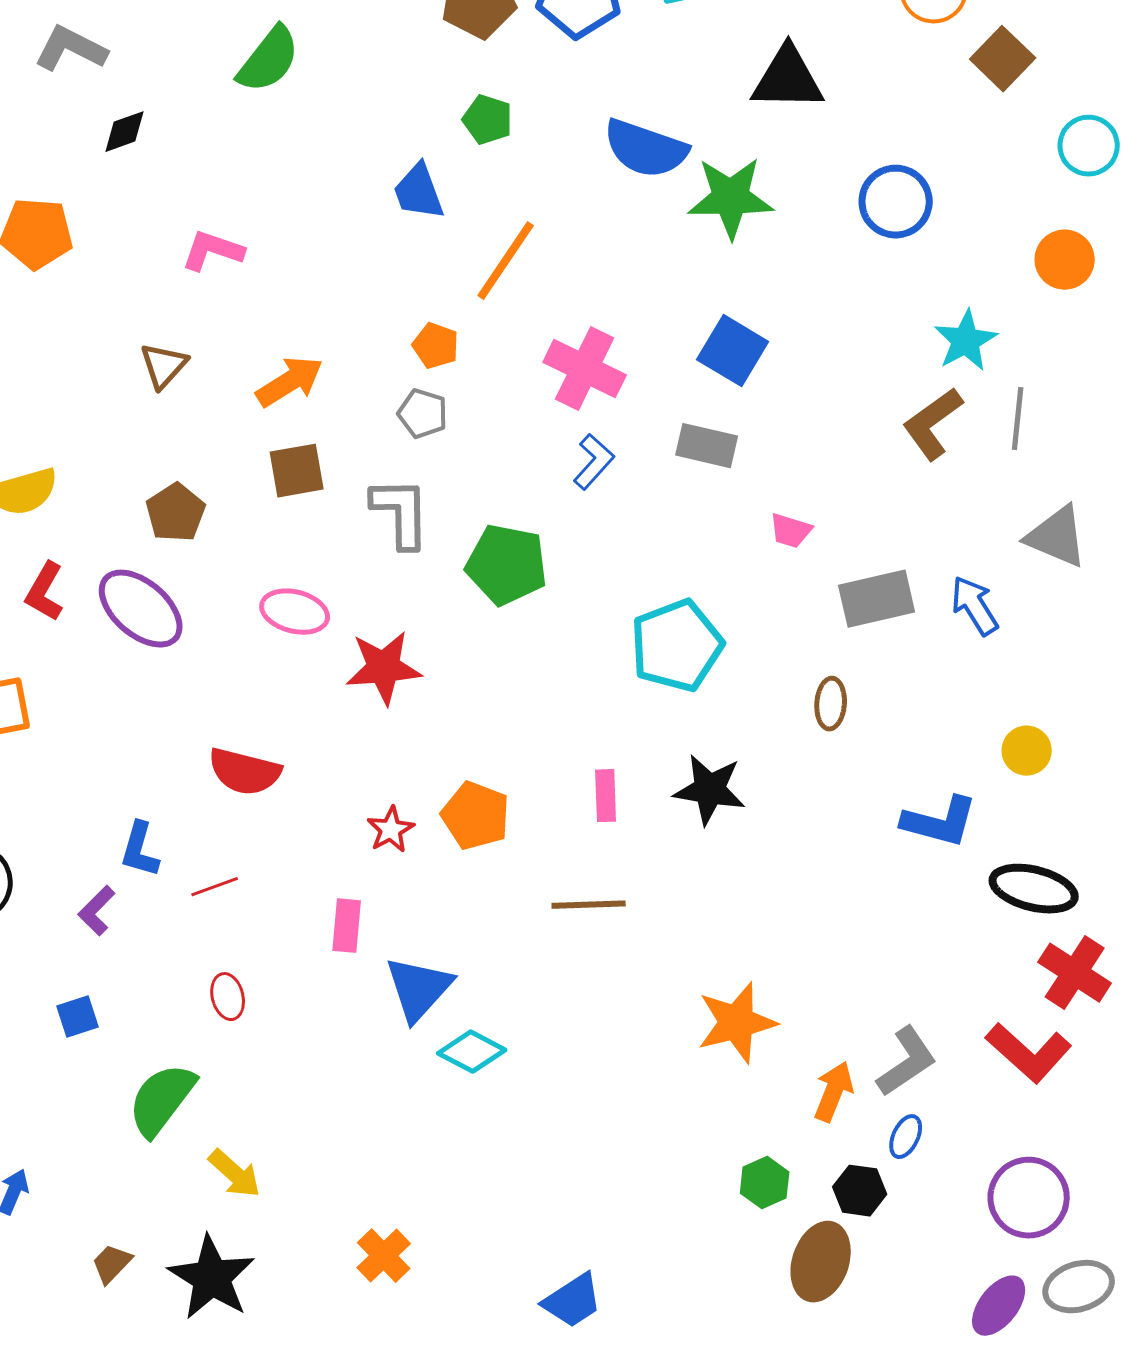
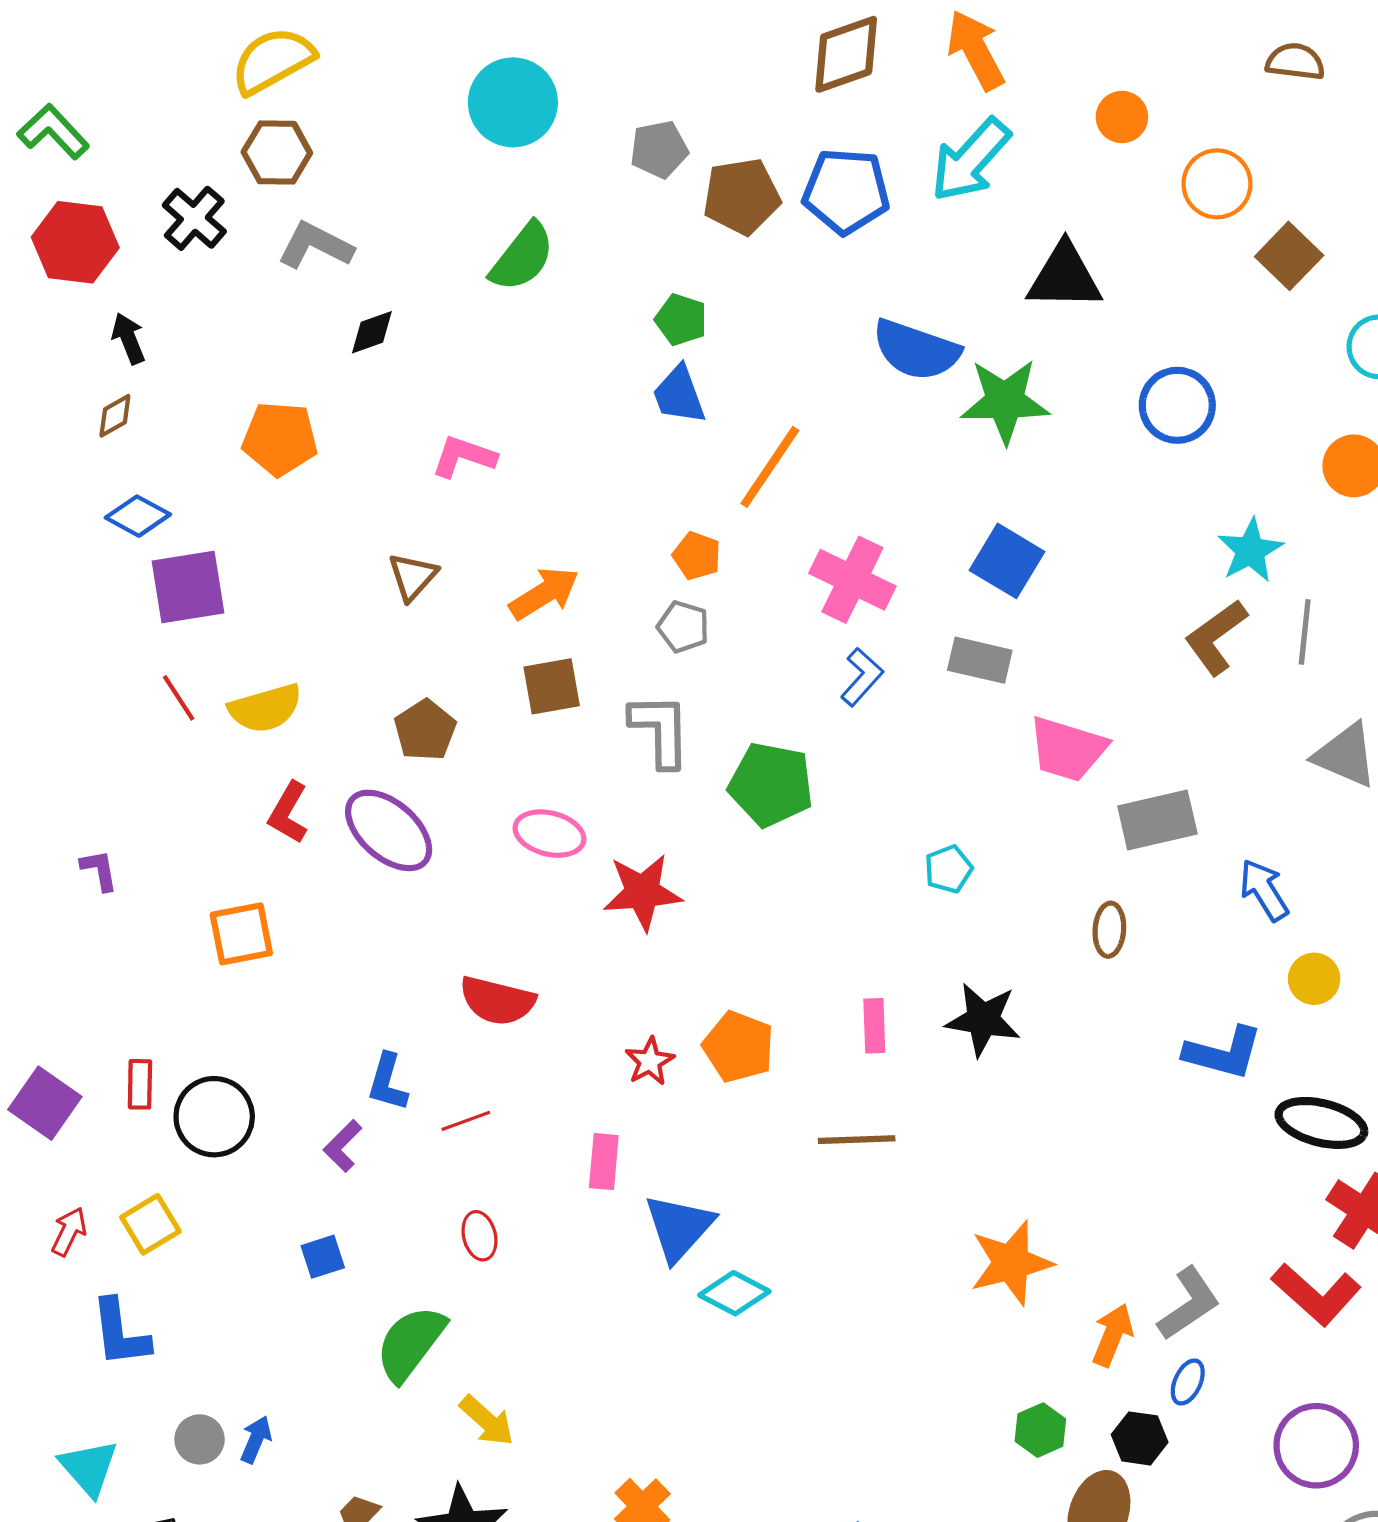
green pentagon: (488, 120) -> (681, 320), moved
pink trapezoid: (791, 531) -> (1068, 749), size x1.8
blue arrow: (975, 606) -> (1264, 890), moved
cyan pentagon: (677, 646) -> (948, 869), size x0.5

